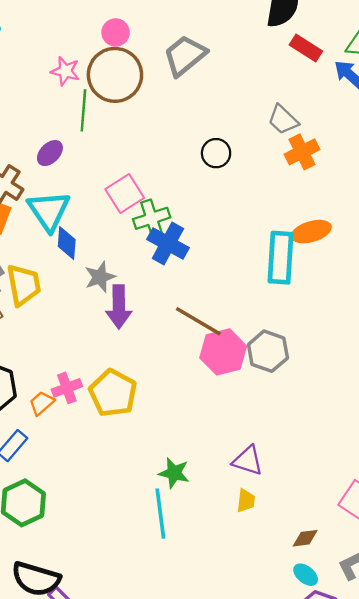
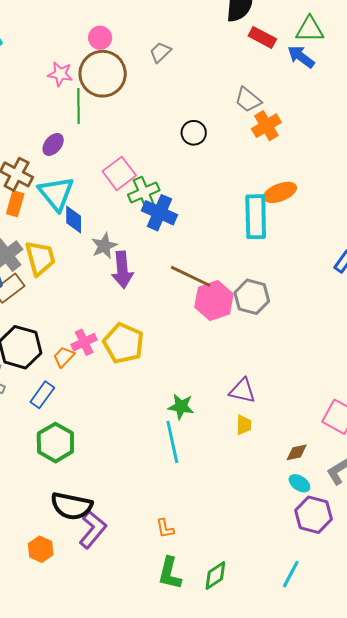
gray trapezoid: (185, 55) -> (160, 52), size x0.6

